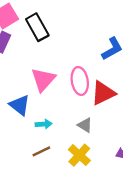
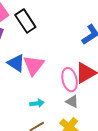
pink ellipse: (80, 81) -> (70, 80), moved
blue triangle: (20, 105) -> (16, 63), moved

